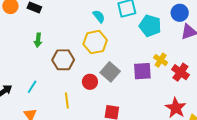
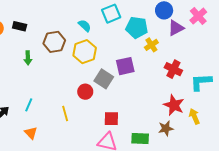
brown hexagon: (63, 60) -> (54, 42), moved
yellow cross: (161, 60) -> (151, 45), moved, turned 32
purple square: (142, 71) -> (125, 66), moved

